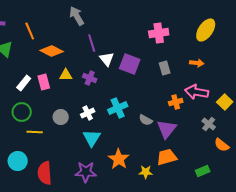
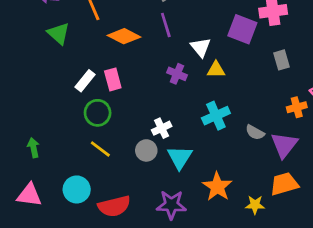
purple line: (92, 43) -> (166, 25), moved
purple square: (130, 64) -> (242, 29), moved
yellow triangle: (66, 75) -> (216, 70), moved
green circle: (22, 112) -> (98, 113), moved
white cross: (88, 113) -> (162, 128), moved
gray circle: (61, 117) -> (146, 150), moved
yellow line: (35, 132) -> (100, 149), turned 35
red semicircle: (45, 173) -> (114, 206), turned -100

